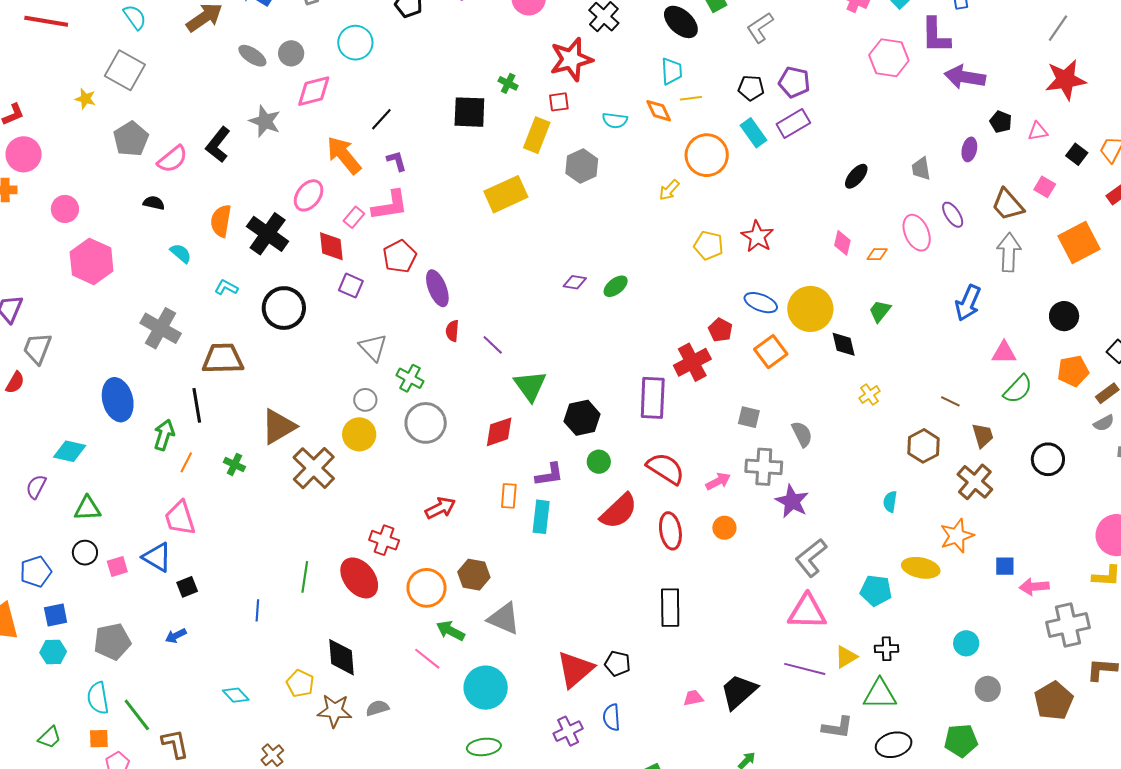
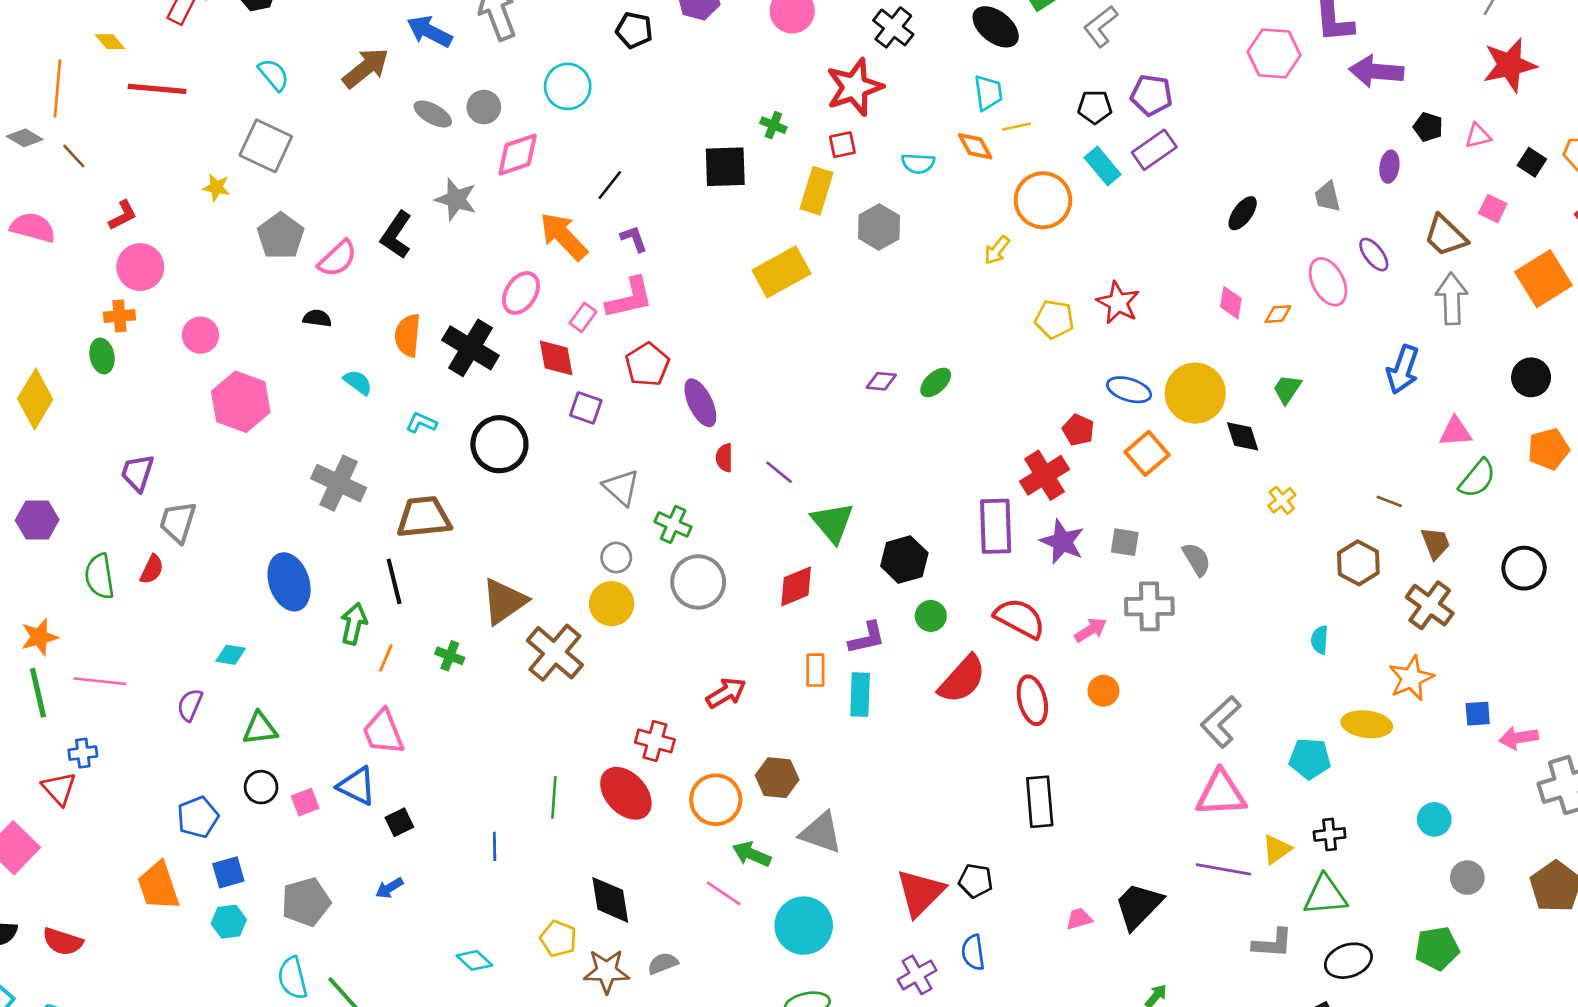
cyan diamond: (70, 451) -> (231, 655), size x0.7
purple star: (792, 501) -> (1062, 542), moved

